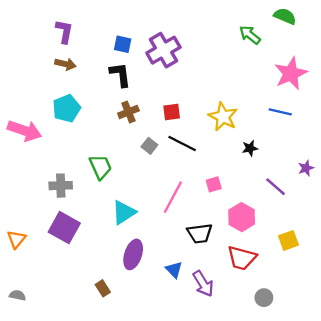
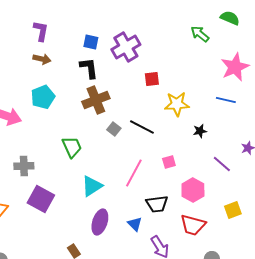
brown cross: (128, 112) -> (96, 100), size x1.5
red square: (172, 112) -> (152, 79), moved
yellow star: (223, 117) -> (177, 104), turned -30
gray cross: (61, 186) -> (24, 166), moved
blue triangle: (174, 270) -> (135, 224), moved

